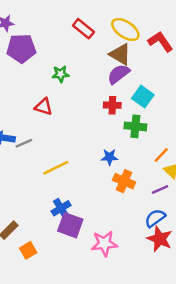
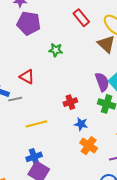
purple semicircle: (118, 74) -> (102, 82), moved, turned 96
red cross: (112, 105) -> (70, 102), moved, turned -32
red triangle: (43, 107) -> (27, 77), moved

